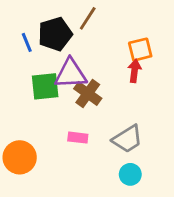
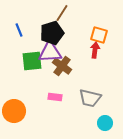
black pentagon: (55, 34) -> (52, 33), moved
orange square: (140, 50) -> (99, 35), turned 30
gray trapezoid: (127, 139) -> (90, 98), turned 45
cyan circle: (130, 174) -> (105, 123), moved

